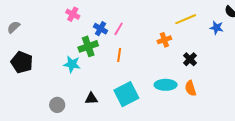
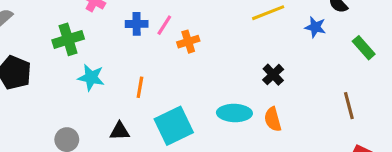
blue cross: (101, 29) -> (137, 24), turned -32
orange cross: (164, 40) -> (188, 42), moved
green cross: (88, 46) -> (68, 39), moved
orange line: (119, 55) -> (140, 87), moved

